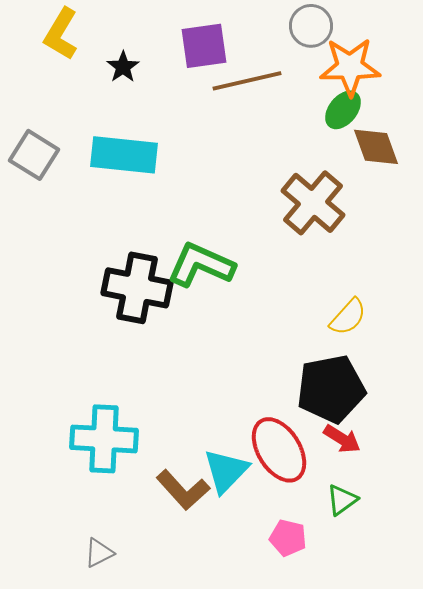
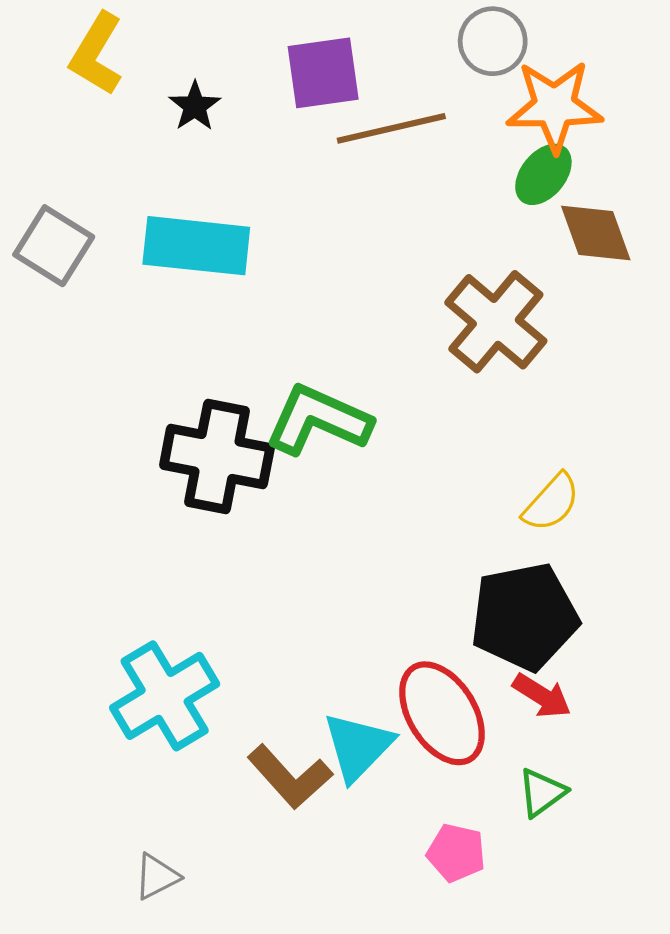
cyan cross: (104, 439) -> (165, 696), turned -34

